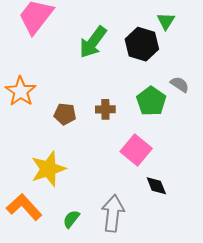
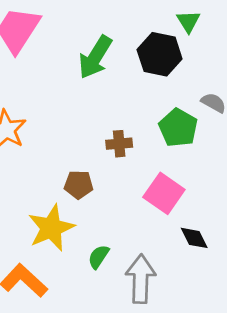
brown pentagon: (65, 114) -> (79, 185), moved
green semicircle: (71, 219) -> (99, 257), moved

